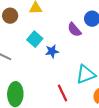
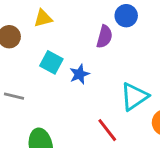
purple semicircle: (74, 30) -> (104, 37), turned -112

